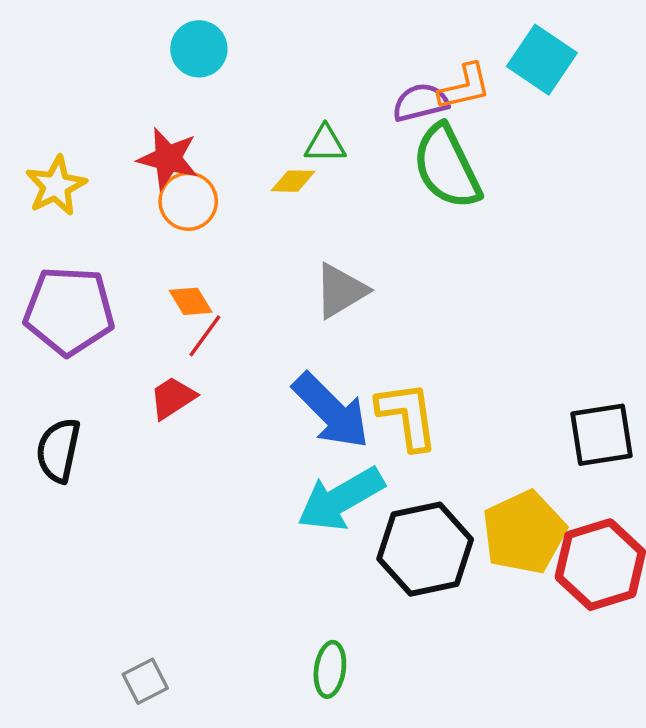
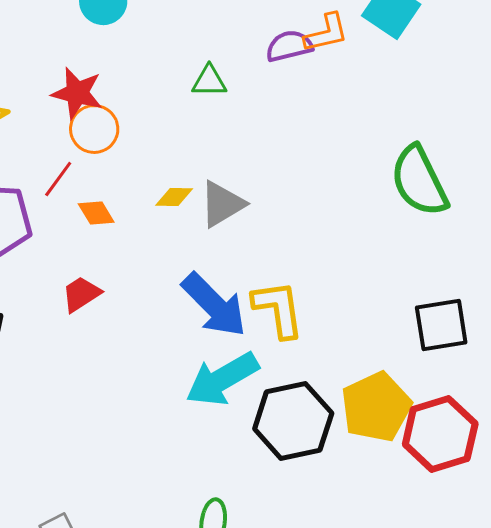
green semicircle: (447, 167) -> (419, 181), moved
yellow diamond: (293, 181) -> (174, 197), moved
red line: (205, 336) -> (58, 179), moved

